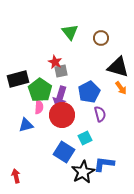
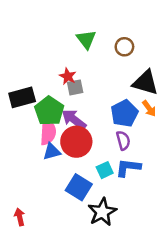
blue pentagon: (89, 92) -> (124, 113), moved
purple arrow: (60, 97) -> (74, 120), turned 110
pink semicircle: (39, 107) -> (48, 132), size x1.5
blue triangle: (26, 125) -> (52, 152), moved
blue L-shape: (104, 164) -> (128, 168), moved

